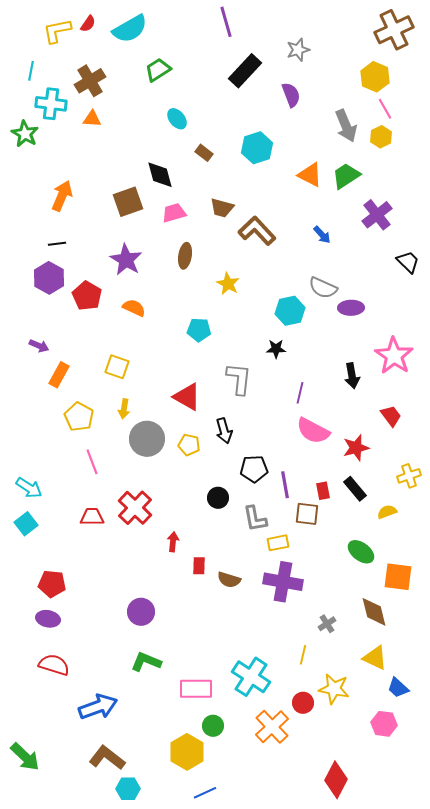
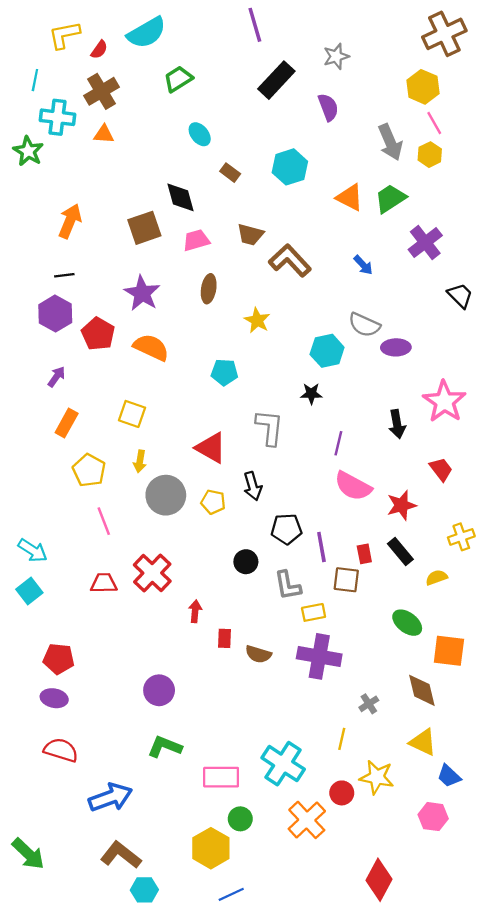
red semicircle: (88, 24) -> (99, 50), moved
orange semicircle: (134, 308) -> (151, 347), size x1.4
purple arrow: (39, 346) -> (56, 377), moved, turned -78

